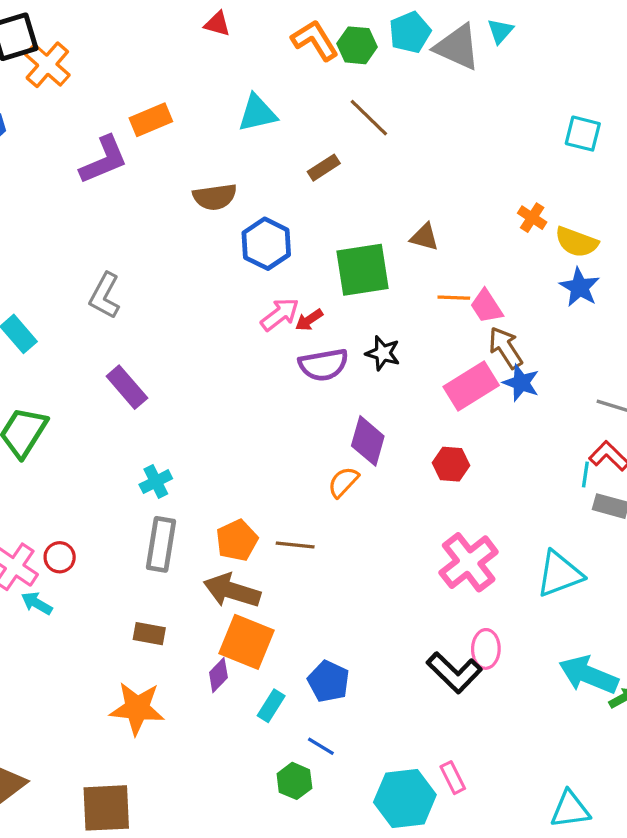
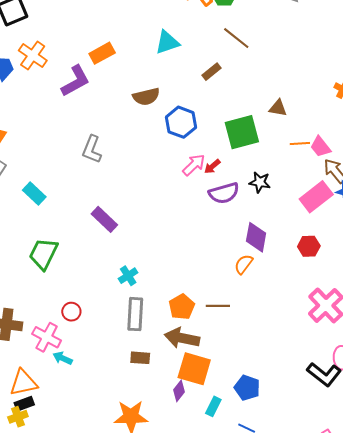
orange cross: (47, 65) -> (33, 55), moved
gray L-shape: (105, 296) -> (92, 149), moved
red circle: (60, 557) -> (71, 312), moved
brown rectangle: (149, 634) -> (140, 358), moved

